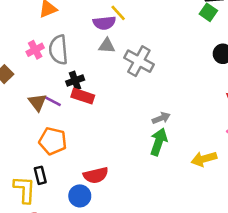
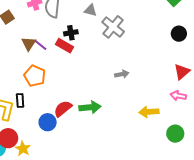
black cross: (75, 81) -> (71, 33), moved
green arrow: (159, 142) -> (90, 107), moved, turned 55
red semicircle: (96, 175) -> (63, 109), turned 144

